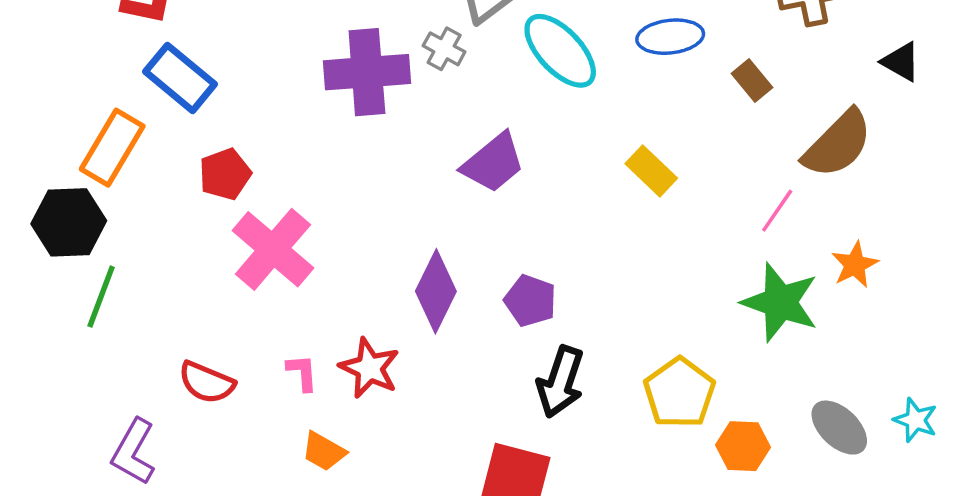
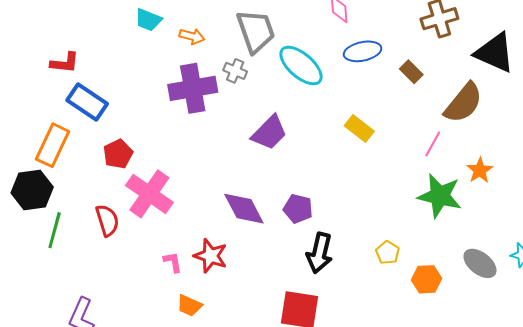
black triangle: (901, 62) -> (495, 53), size x1.8
purple diamond: (436, 291) -> (244, 209), turned -48
red semicircle: (207, 382) -> (107, 220), moved, turned -124
yellow pentagon: (679, 393) -> (388, 253), size x0.6

